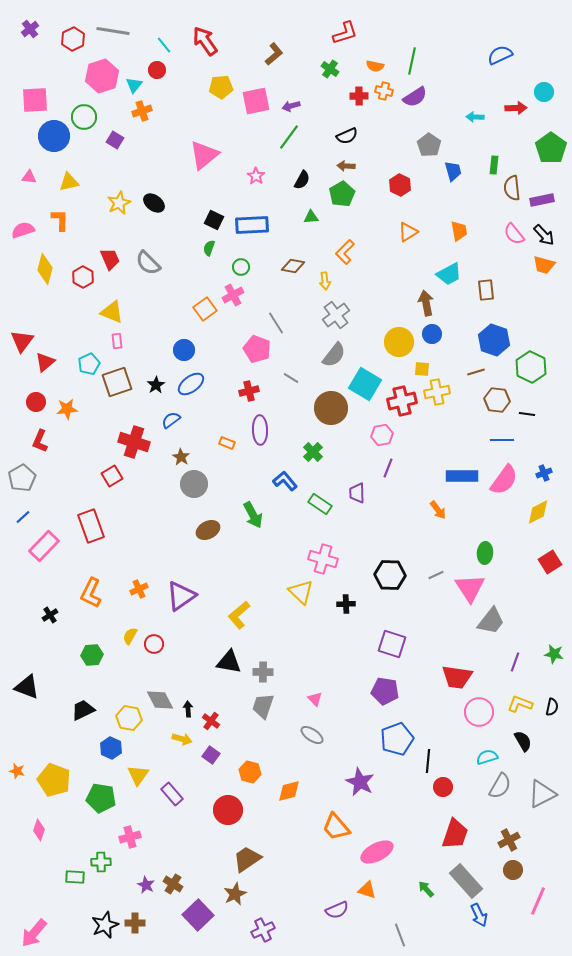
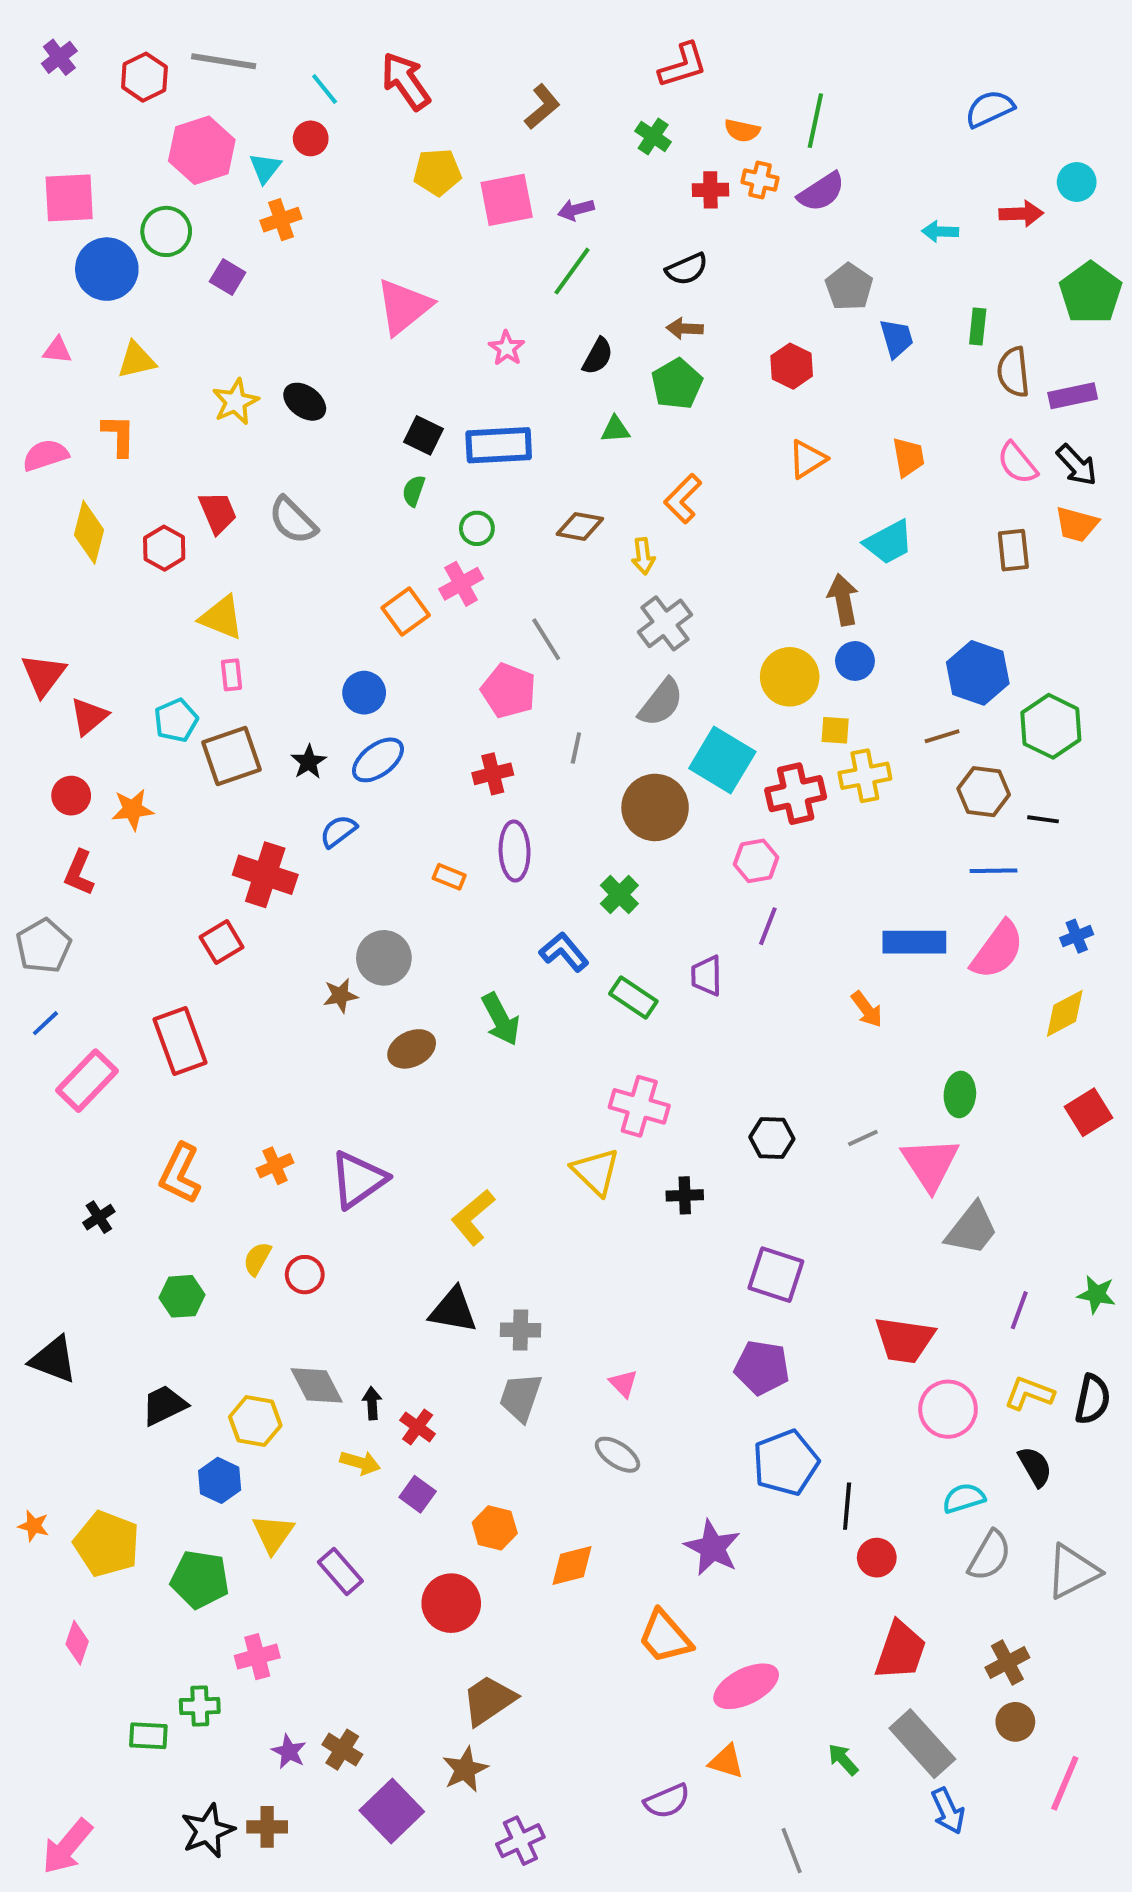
brown rectangle: (486, 290) -> (1013, 550), moved
gray line: (291, 378) -> (576, 748), turned 70
brown star: (181, 457) -> (340, 995), moved, turned 30
black hexagon: (390, 575) -> (772, 1138), size x0.7
black semicircle: (552, 707) -> (1092, 1399), size x1.4

